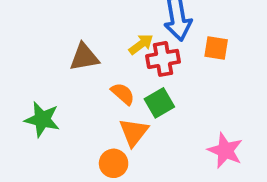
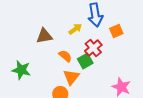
orange square: (216, 48) -> (116, 31), turned -32
red cross: (163, 59) -> (93, 48), moved, turned -30

